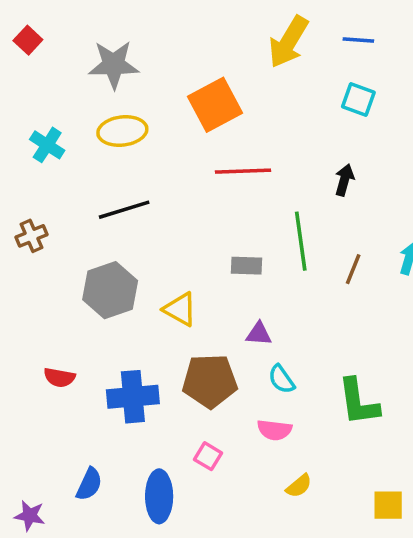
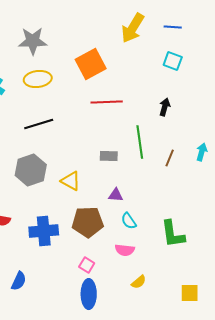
blue ellipse: (159, 496) -> (89, 294), moved

